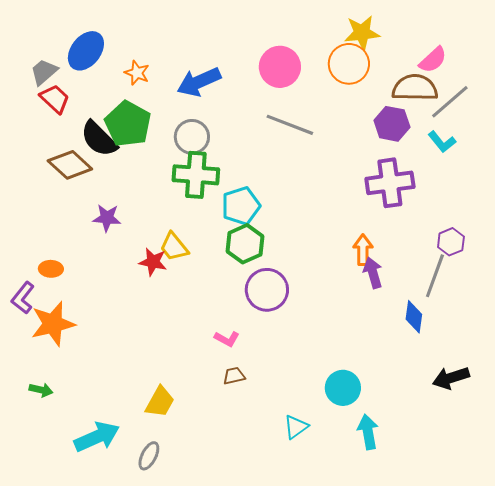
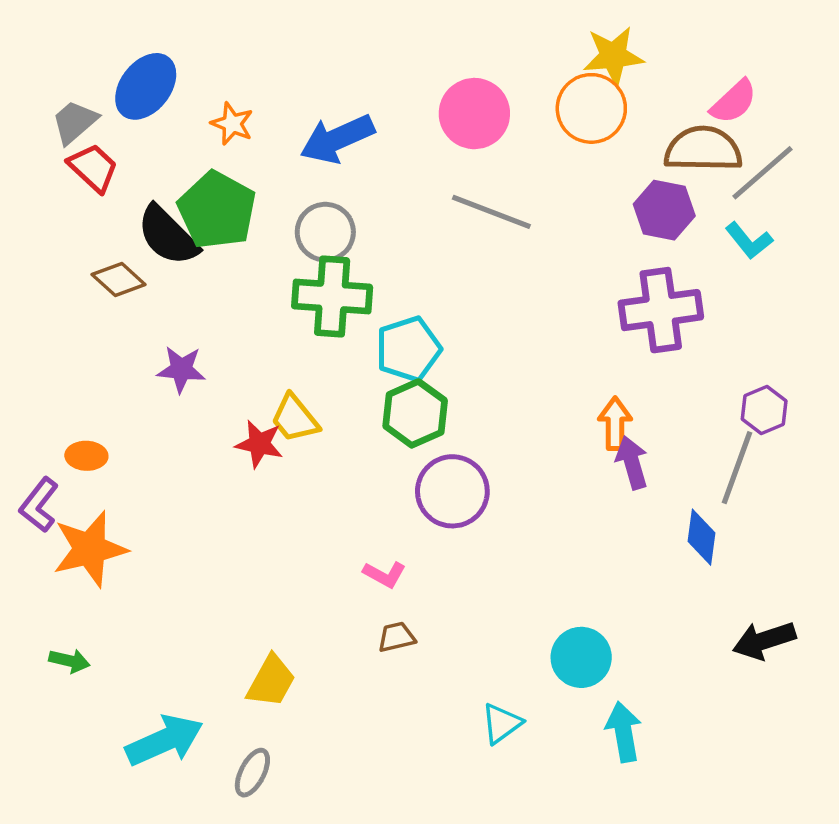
brown diamond: (70, 165) -> (119, 280), size x0.7

